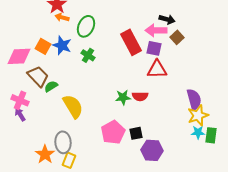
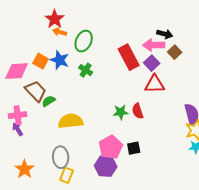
purple square: (154, 48) -> (152, 63), turned 35
red semicircle: (140, 96) -> (138, 111), turned 70
pink cross: (20, 100) -> (18, 115), turned -30
yellow semicircle: (73, 106) -> (71, 121), turned -65
purple hexagon: (152, 150) -> (106, 166), moved
orange star: (45, 154) -> (25, 169), moved

